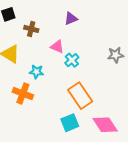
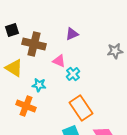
brown cross: (31, 29) -> (34, 44), size x1.6
gray star: (116, 55) -> (115, 51), moved

